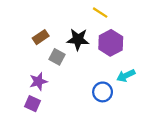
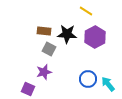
brown rectangle: (41, 37) -> (44, 31), moved, turned 40
cyan arrow: (126, 76) -> (108, 84), moved, turned 77
purple star: (38, 81) -> (44, 72), moved

